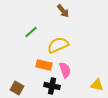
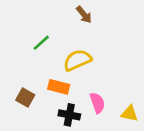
pink semicircle: (65, 70) -> (97, 103), moved
brown square: (17, 88) -> (25, 98), moved

